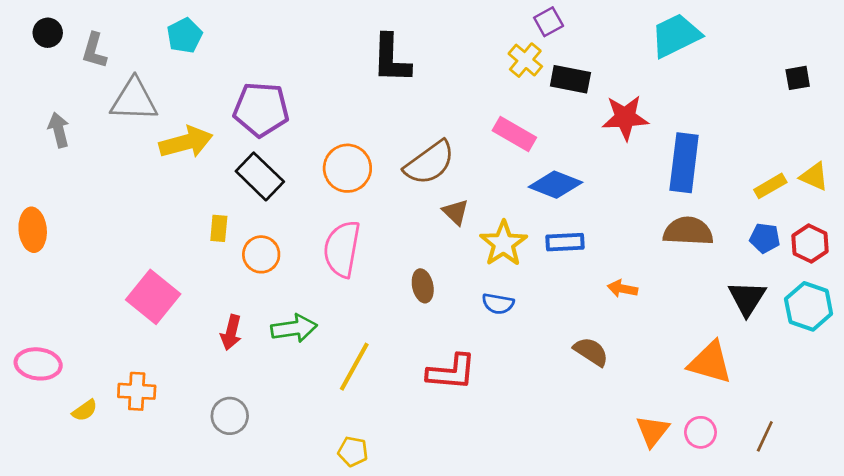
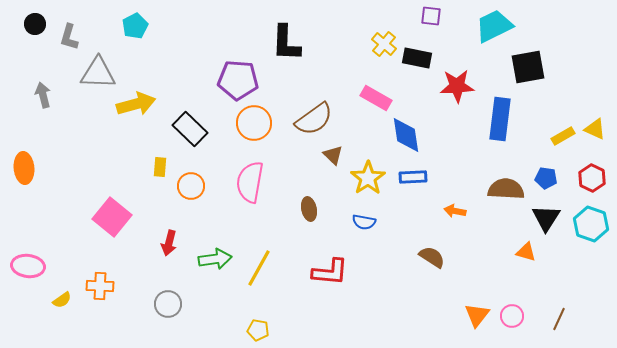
purple square: (549, 22) -> (431, 16), moved, turned 35
black square: (798, 78) -> (528, 67), moved, size x1.8
purple pentagon: (261, 109) -> (238, 80), moved
blue diamond: (555, 185) -> (406, 135), turned 60
brown semicircle: (688, 231) -> (506, 189), moved
blue pentagon: (765, 238) -> (546, 178), moved
green arrow: (294, 328) -> (215, 259), moved
orange triangle: (710, 363) -> (526, 252), moved, size x0.6

